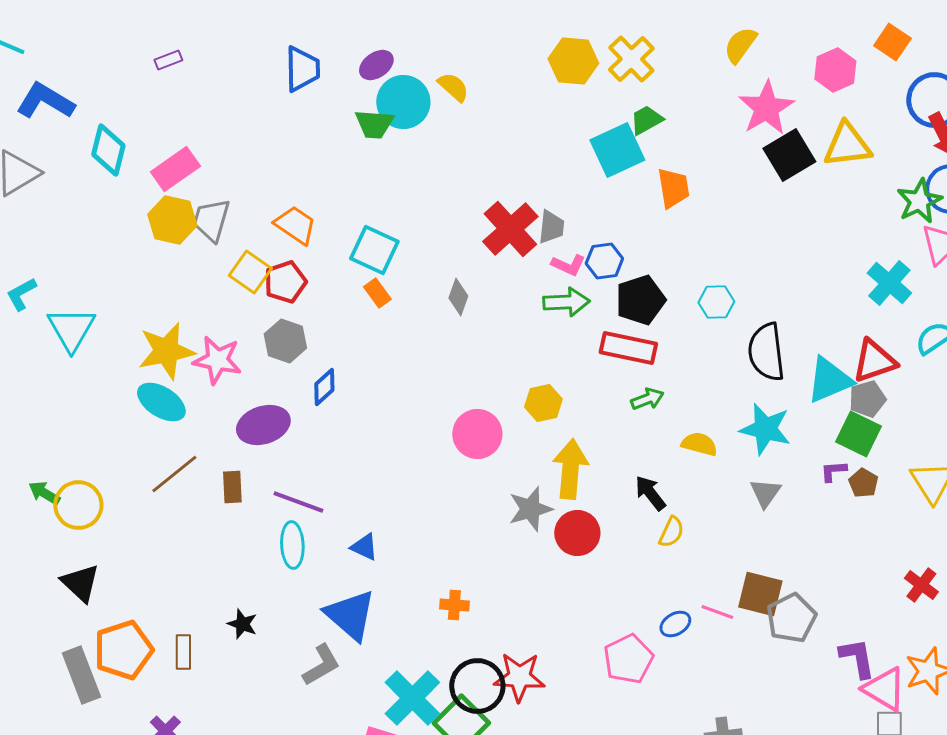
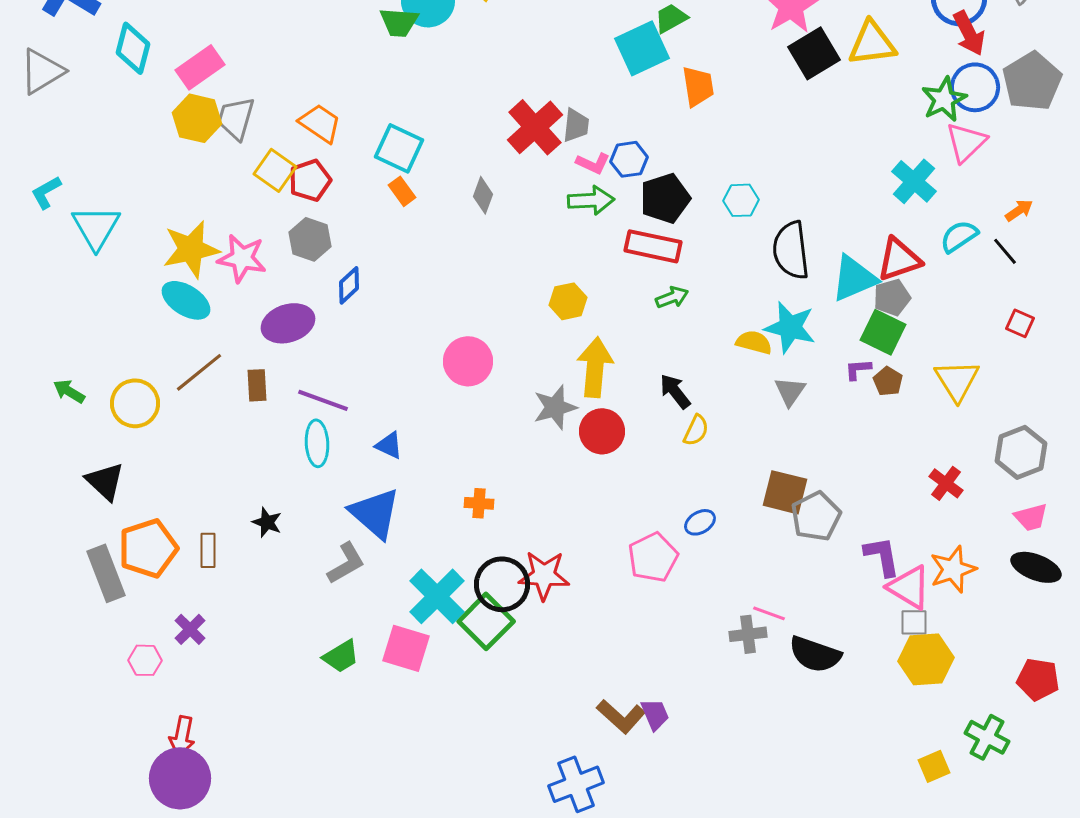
pink circle: (477, 434) -> (468, 361), moved
yellow semicircle: (699, 444) -> (754, 342), moved
yellow circle: (78, 505) -> (135, 403), moved
pink line: (717, 612) -> (769, 613), moved

